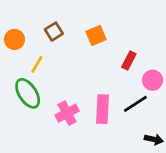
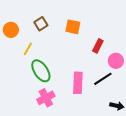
orange square: (96, 36) -> (73, 27), turned 35
green ellipse: (28, 93) -> (41, 71), moved
pink cross: (67, 113) -> (46, 98), moved

